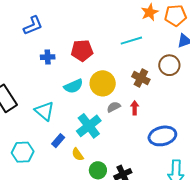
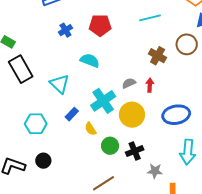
blue cross: (48, 57) -> (65, 30), turned -32
yellow circle: (103, 83) -> (132, 115), moved
cyan semicircle: (73, 86) -> (90, 60), turned -138

